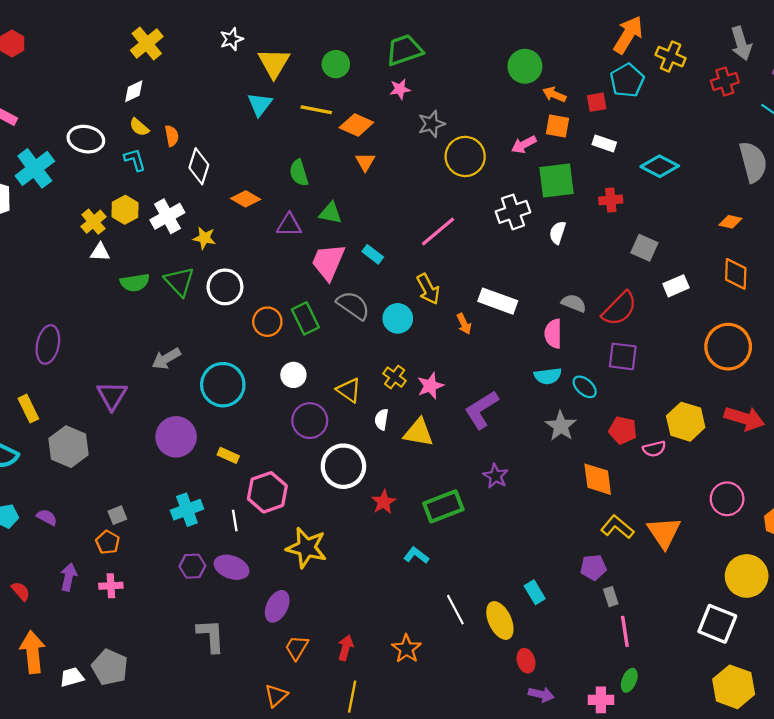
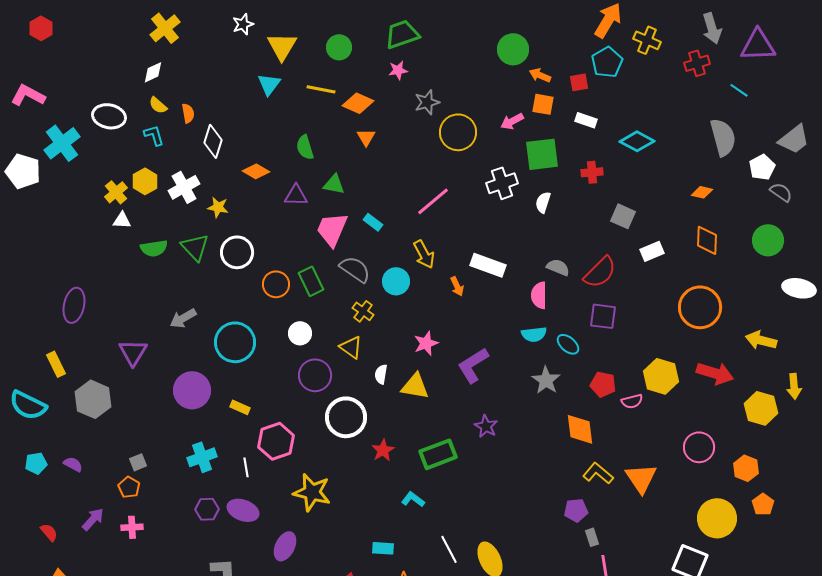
yellow cross: (395, 377) -> (363, 311), moved
purple arrow: (68, 577) -> (93, 519), turned 30
cyan rectangle: (535, 592) -> (383, 548), moved, turned -55

